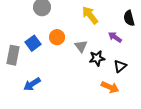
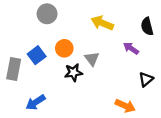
yellow arrow: (90, 15) -> (102, 23), turned -30
black star: (97, 58) -> (73, 72), moved
black triangle: (120, 66) -> (146, 79), moved

